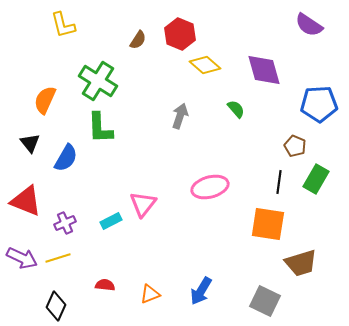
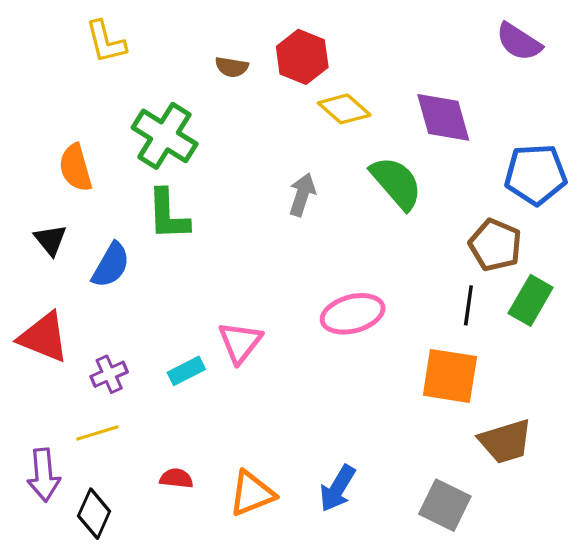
brown semicircle: (138, 40) -> (232, 67), turned 66
orange semicircle: (45, 100) -> (76, 168), turned -40
green semicircle: (236, 109) -> (396, 183), size x1.8
brown pentagon: (295, 146) -> (495, 245), size x1.4
purple arrow: (22, 258) -> (44, 475), moved, turned 60
orange triangle: (150, 294) -> (252, 493), size x1.4

